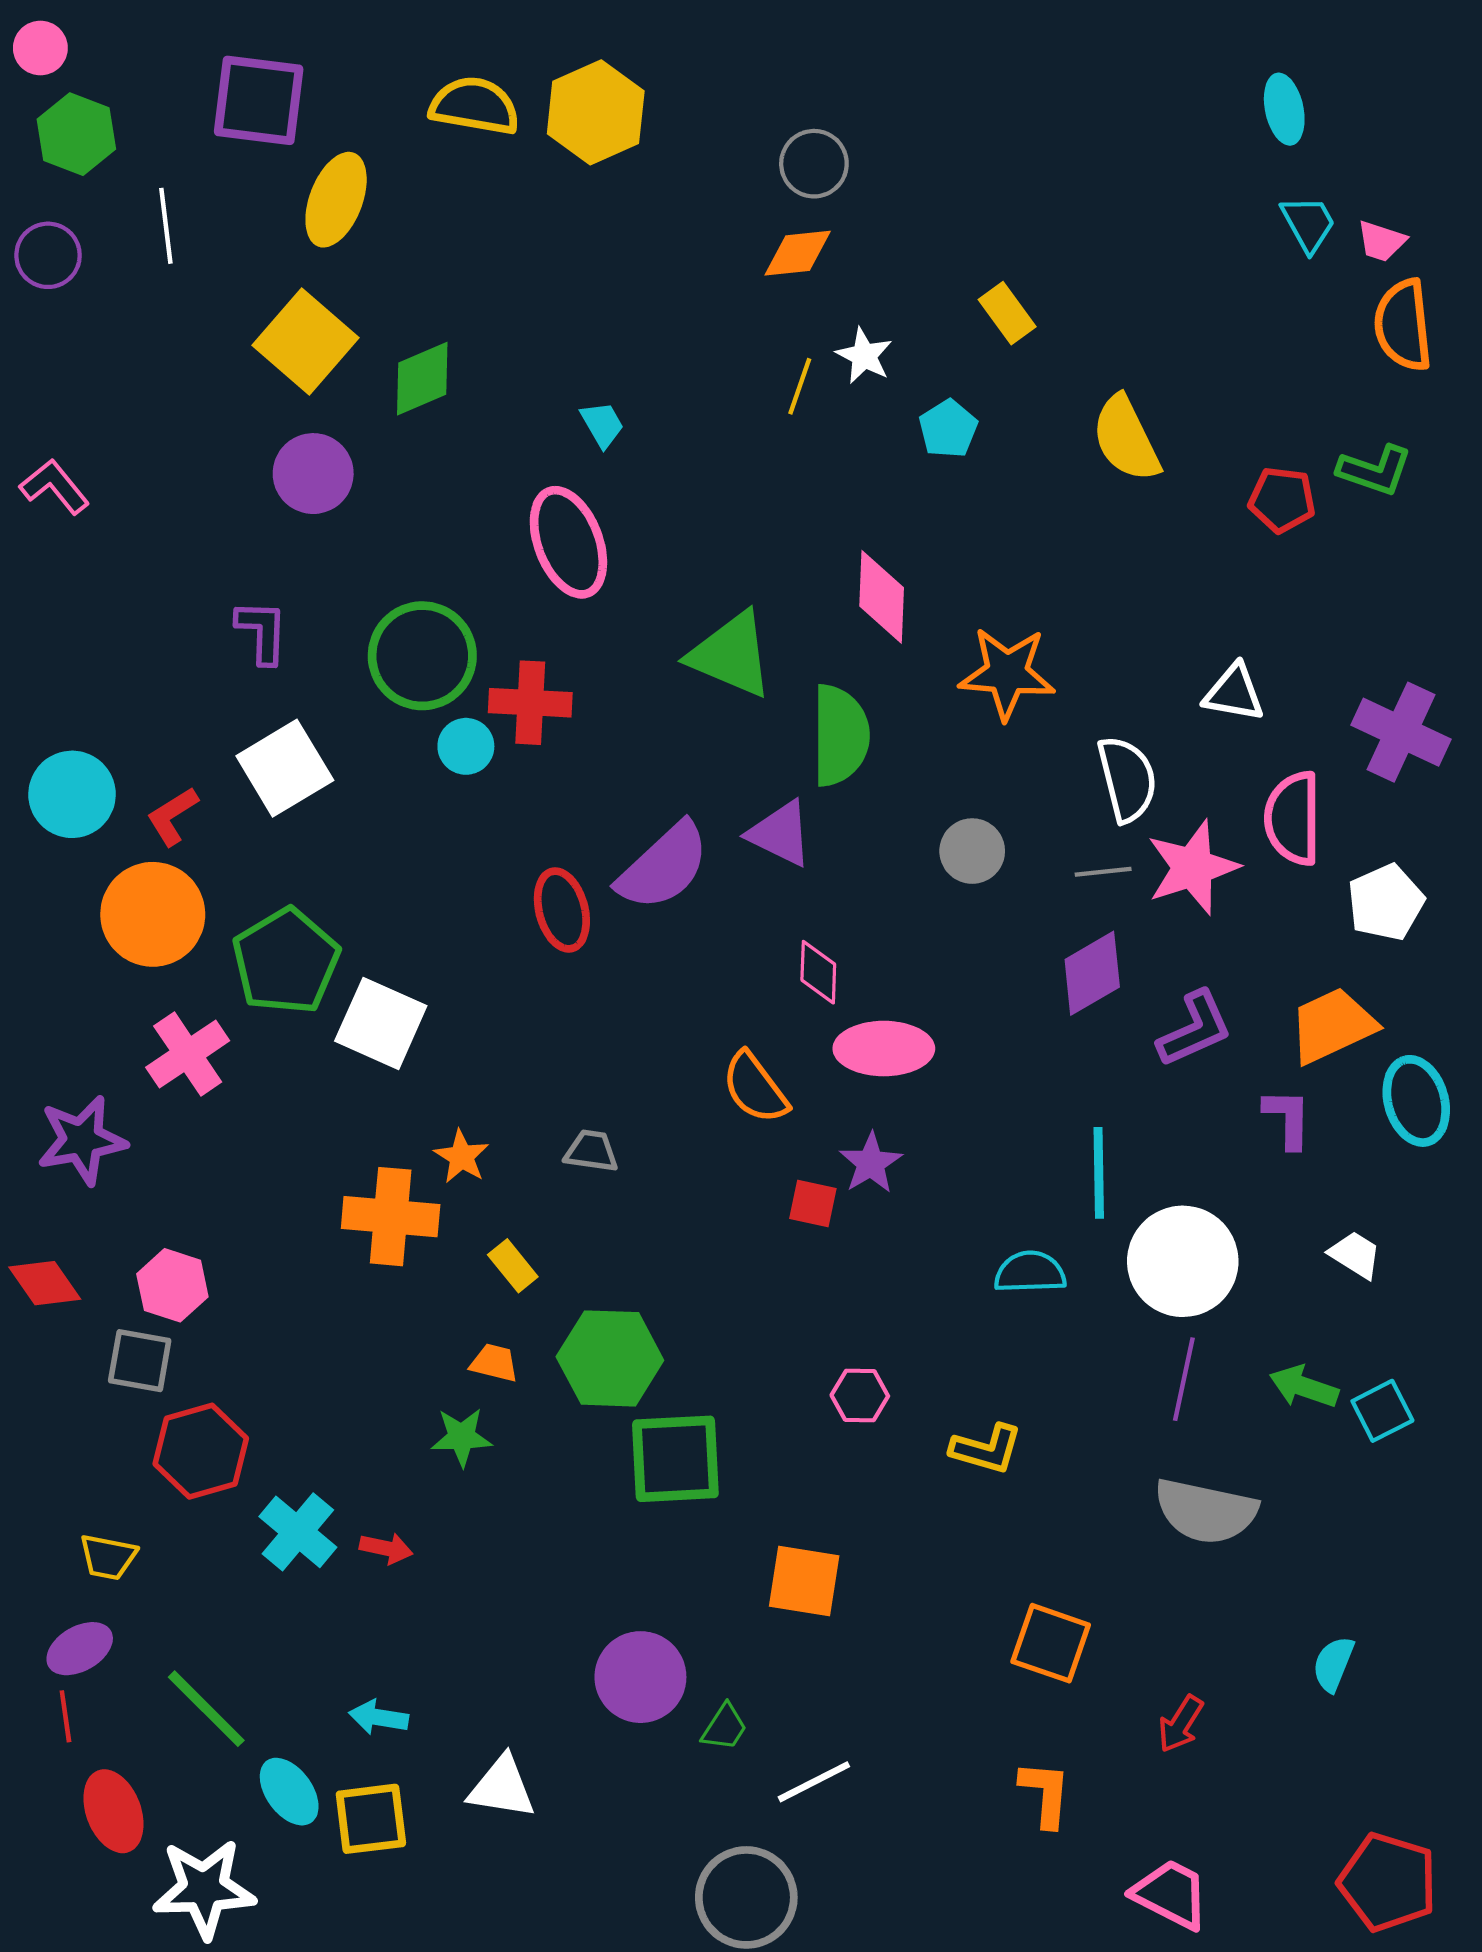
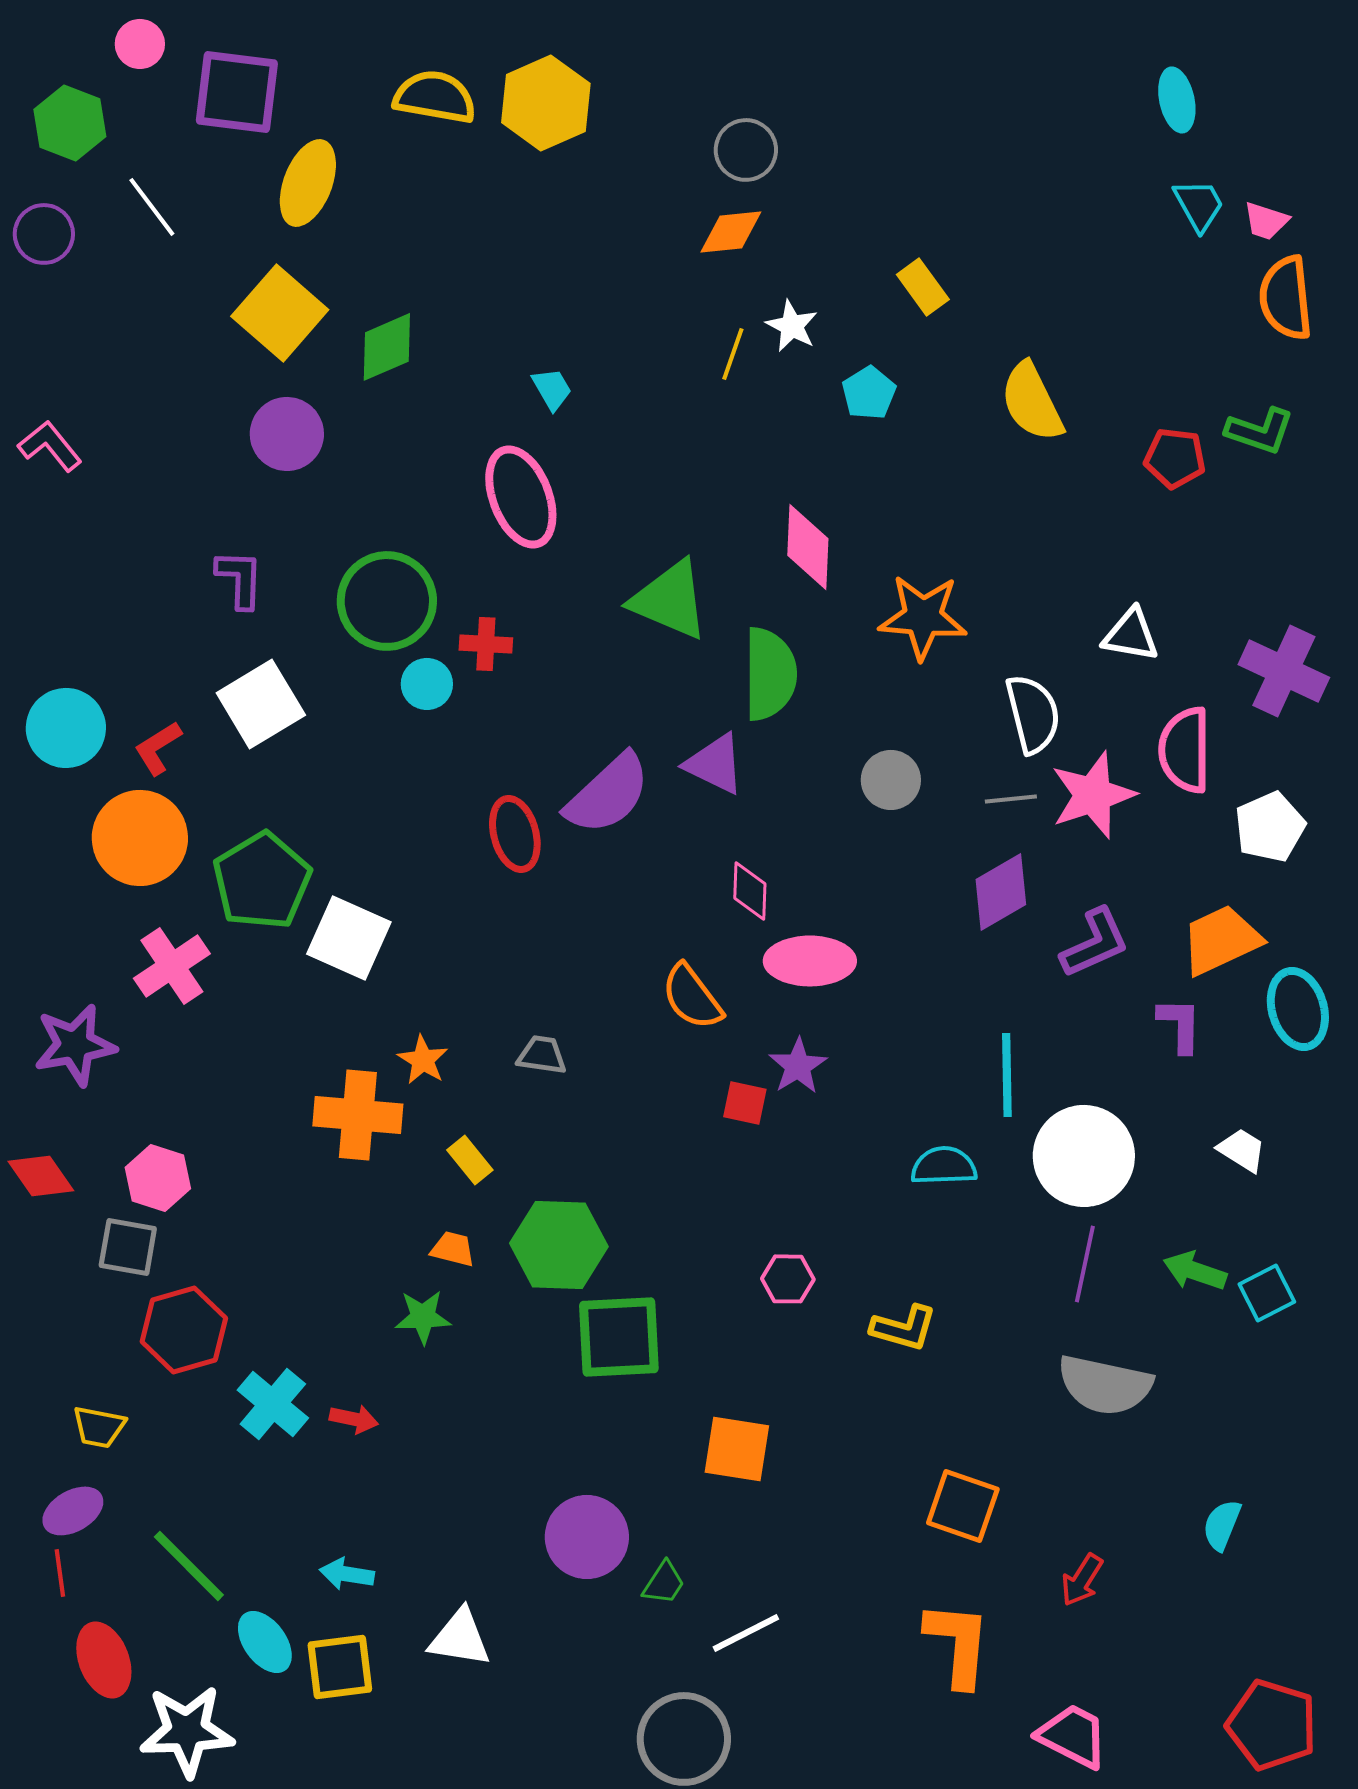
pink circle: (40, 48) -> (140, 44), moved
white line: (166, 226) -> (152, 207), turned -30
red cross: (530, 703) -> (486, 644), size x0.7
orange L-shape: (1045, 1794) -> (958, 1644), size x1.4

